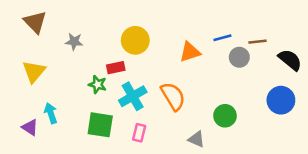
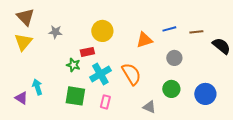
gray circle: (239, 57) -> (174, 58), moved
yellow triangle: (34, 72) -> (23, 42), moved
blue circle: (281, 100) -> (205, 94), moved

